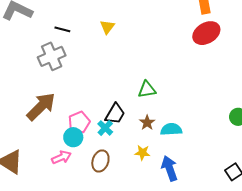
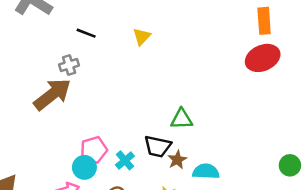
gray cross: (52, 56) -> (69, 65), size x0.6
brown arrow: (41, 107) -> (52, 94), moved
black trapezoid: (115, 114) -> (158, 146), moved, turned 65

